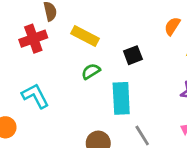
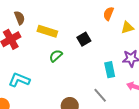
cyan L-shape: (35, 96) -> (19, 80), turned -30
cyan rectangle: (121, 98) -> (110, 70), moved, size x0.7

